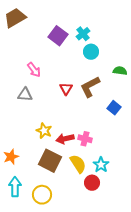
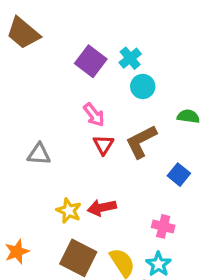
brown trapezoid: (15, 18) -> (23, 33), turned -110
pink arrow: (34, 70) -> (94, 115), moved
red arrow: (65, 139) -> (102, 208), moved
pink cross: (85, 139) -> (163, 226), moved

